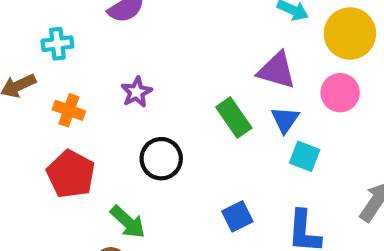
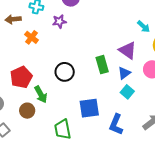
purple star: (137, 92) -> (59, 21), moved
red pentagon: (71, 174) -> (21, 77), moved
blue square: (237, 216) -> (89, 108), size x1.5

